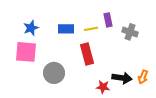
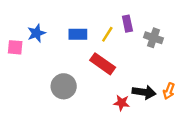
yellow line: (91, 29) -> (107, 34), turned -48
pink square: (26, 52) -> (15, 47), moved, size x0.6
red rectangle: (87, 54) -> (103, 64), turned -40

